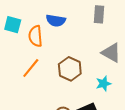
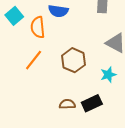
cyan square: (13, 25) -> (14, 16), turned 36

